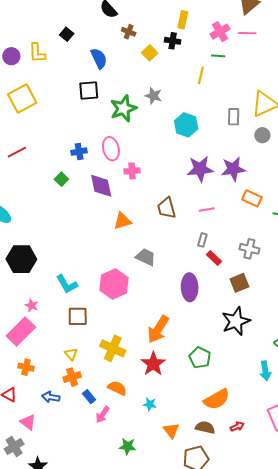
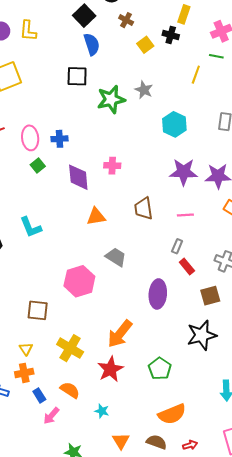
black square: (67, 34) -> (84, 16), moved, size x1.5
pink ellipse: (111, 149) -> (30, 138), moved
cyan L-shape: (67, 284) -> (31, 227), moved

